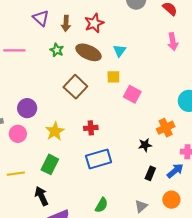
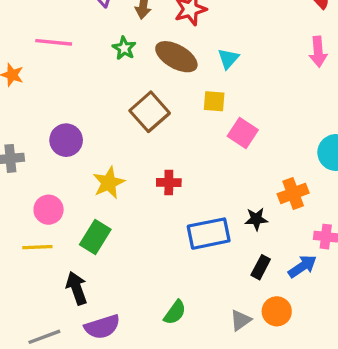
pink circle: (18, 134) -> (49, 210), moved
blue rectangle: (99, 159) -> (209, 234), moved
orange circle: (171, 200) -> (277, 311), moved

